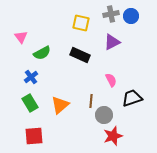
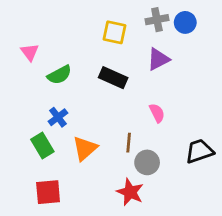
blue cross: (31, 77) -> (58, 117), moved
black trapezoid: (132, 98) -> (199, 151), moved
red star: (113, 136) -> (130, 192), moved, turned -30

